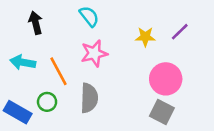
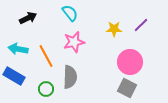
black arrow: (36, 23) -> (28, 18), turned 78
green circle: (47, 102) -> (46, 89), moved
blue rectangle: (18, 112) -> (14, 76), moved

